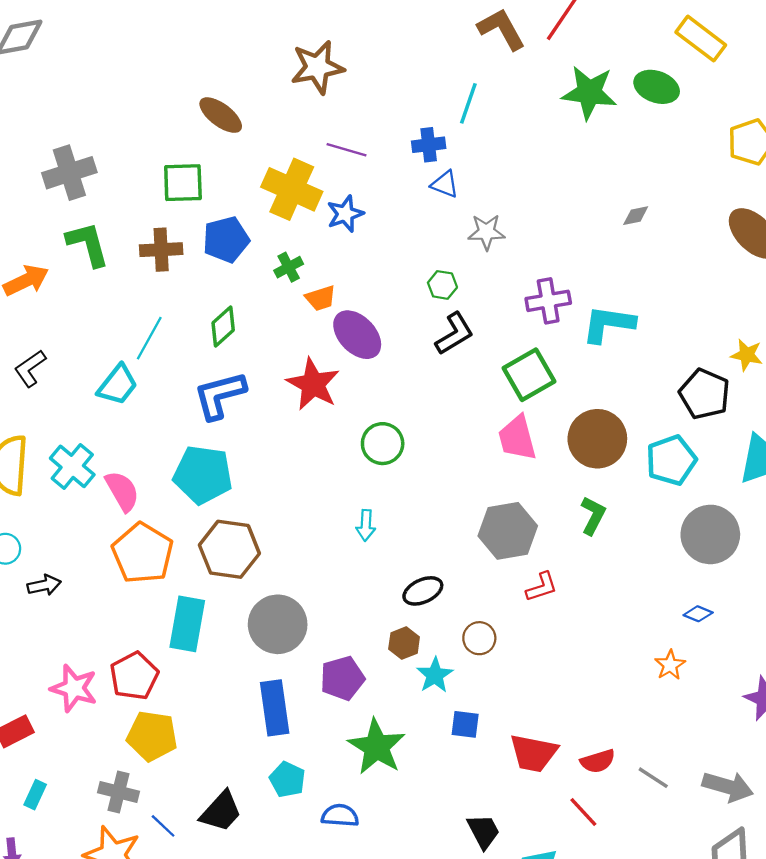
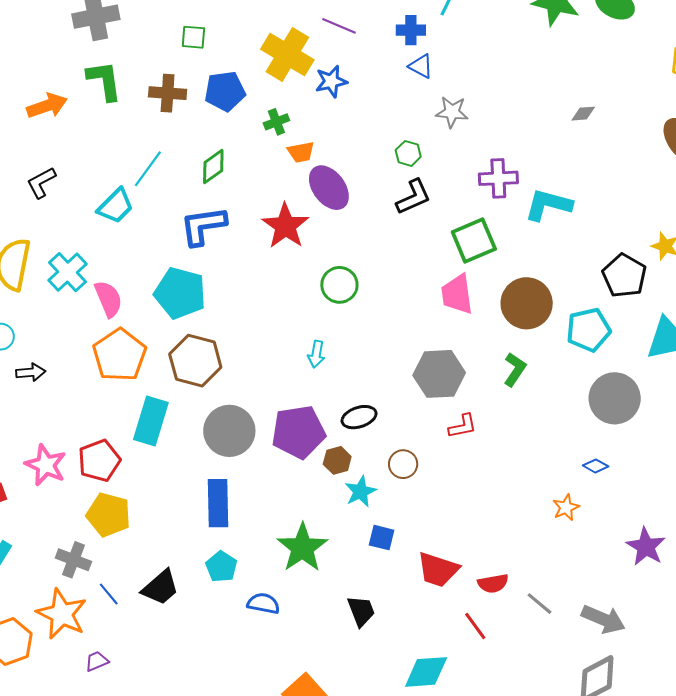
green square: (183, 183) -> (193, 37), size x0.7
purple pentagon: (342, 678) -> (298, 432), moved, size x1.4
black trapezoid: (483, 831) -> (361, 611), moved

